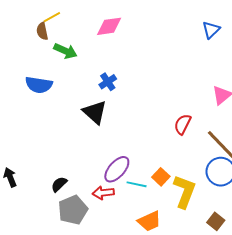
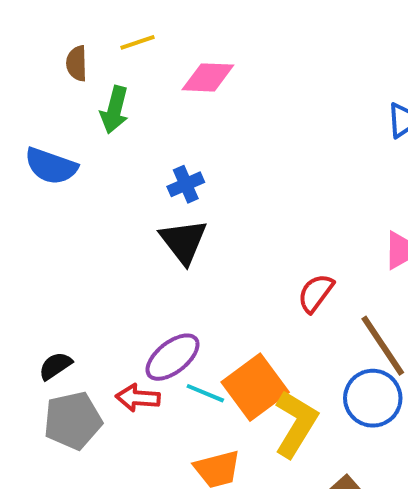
yellow line: (52, 17) -> (138, 42), moved
green arrow: (65, 51) -> (115, 110), turned 70
black triangle: (95, 112) -> (183, 241), moved
orange square: (161, 177) -> (255, 387), size x1.8

